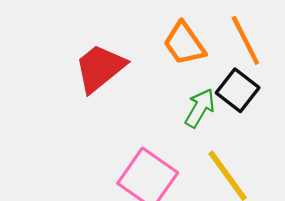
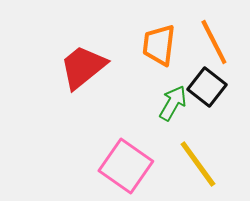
orange trapezoid: (184, 44) -> (159, 45), turned 42

